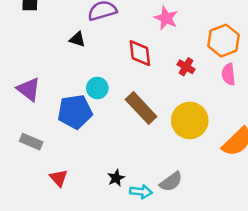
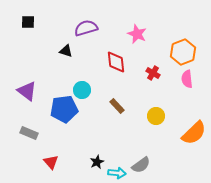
brown rectangle: (141, 108) -> (117, 106), size x0.6
yellow circle: (190, 120) -> (156, 116), size x0.6

